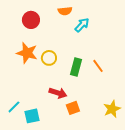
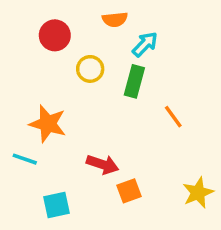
orange star: (27, 53) -> (48, 124), moved
yellow circle: (49, 58) -> (90, 69), moved
green rectangle: (76, 67) -> (134, 81), moved
cyan line: (14, 107) -> (25, 159), moved, turned 64

